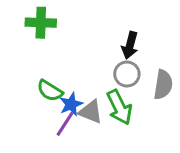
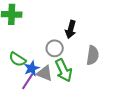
gray circle: (127, 74) -> (55, 48), moved

